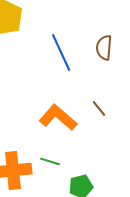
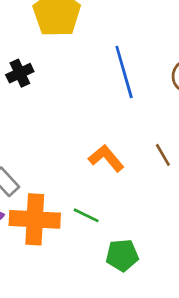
orange L-shape: (58, 117) -> (106, 158), size x0.7

